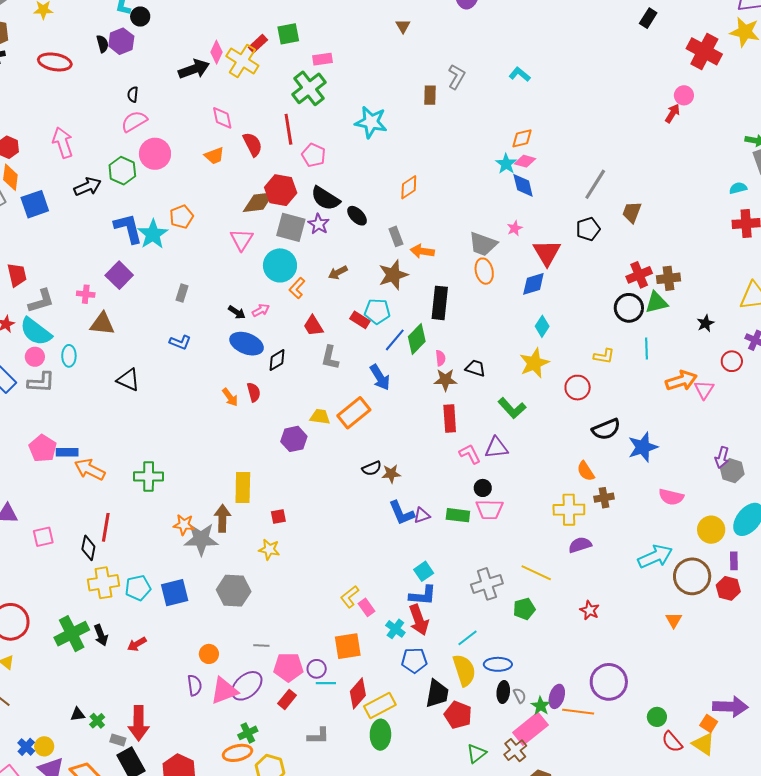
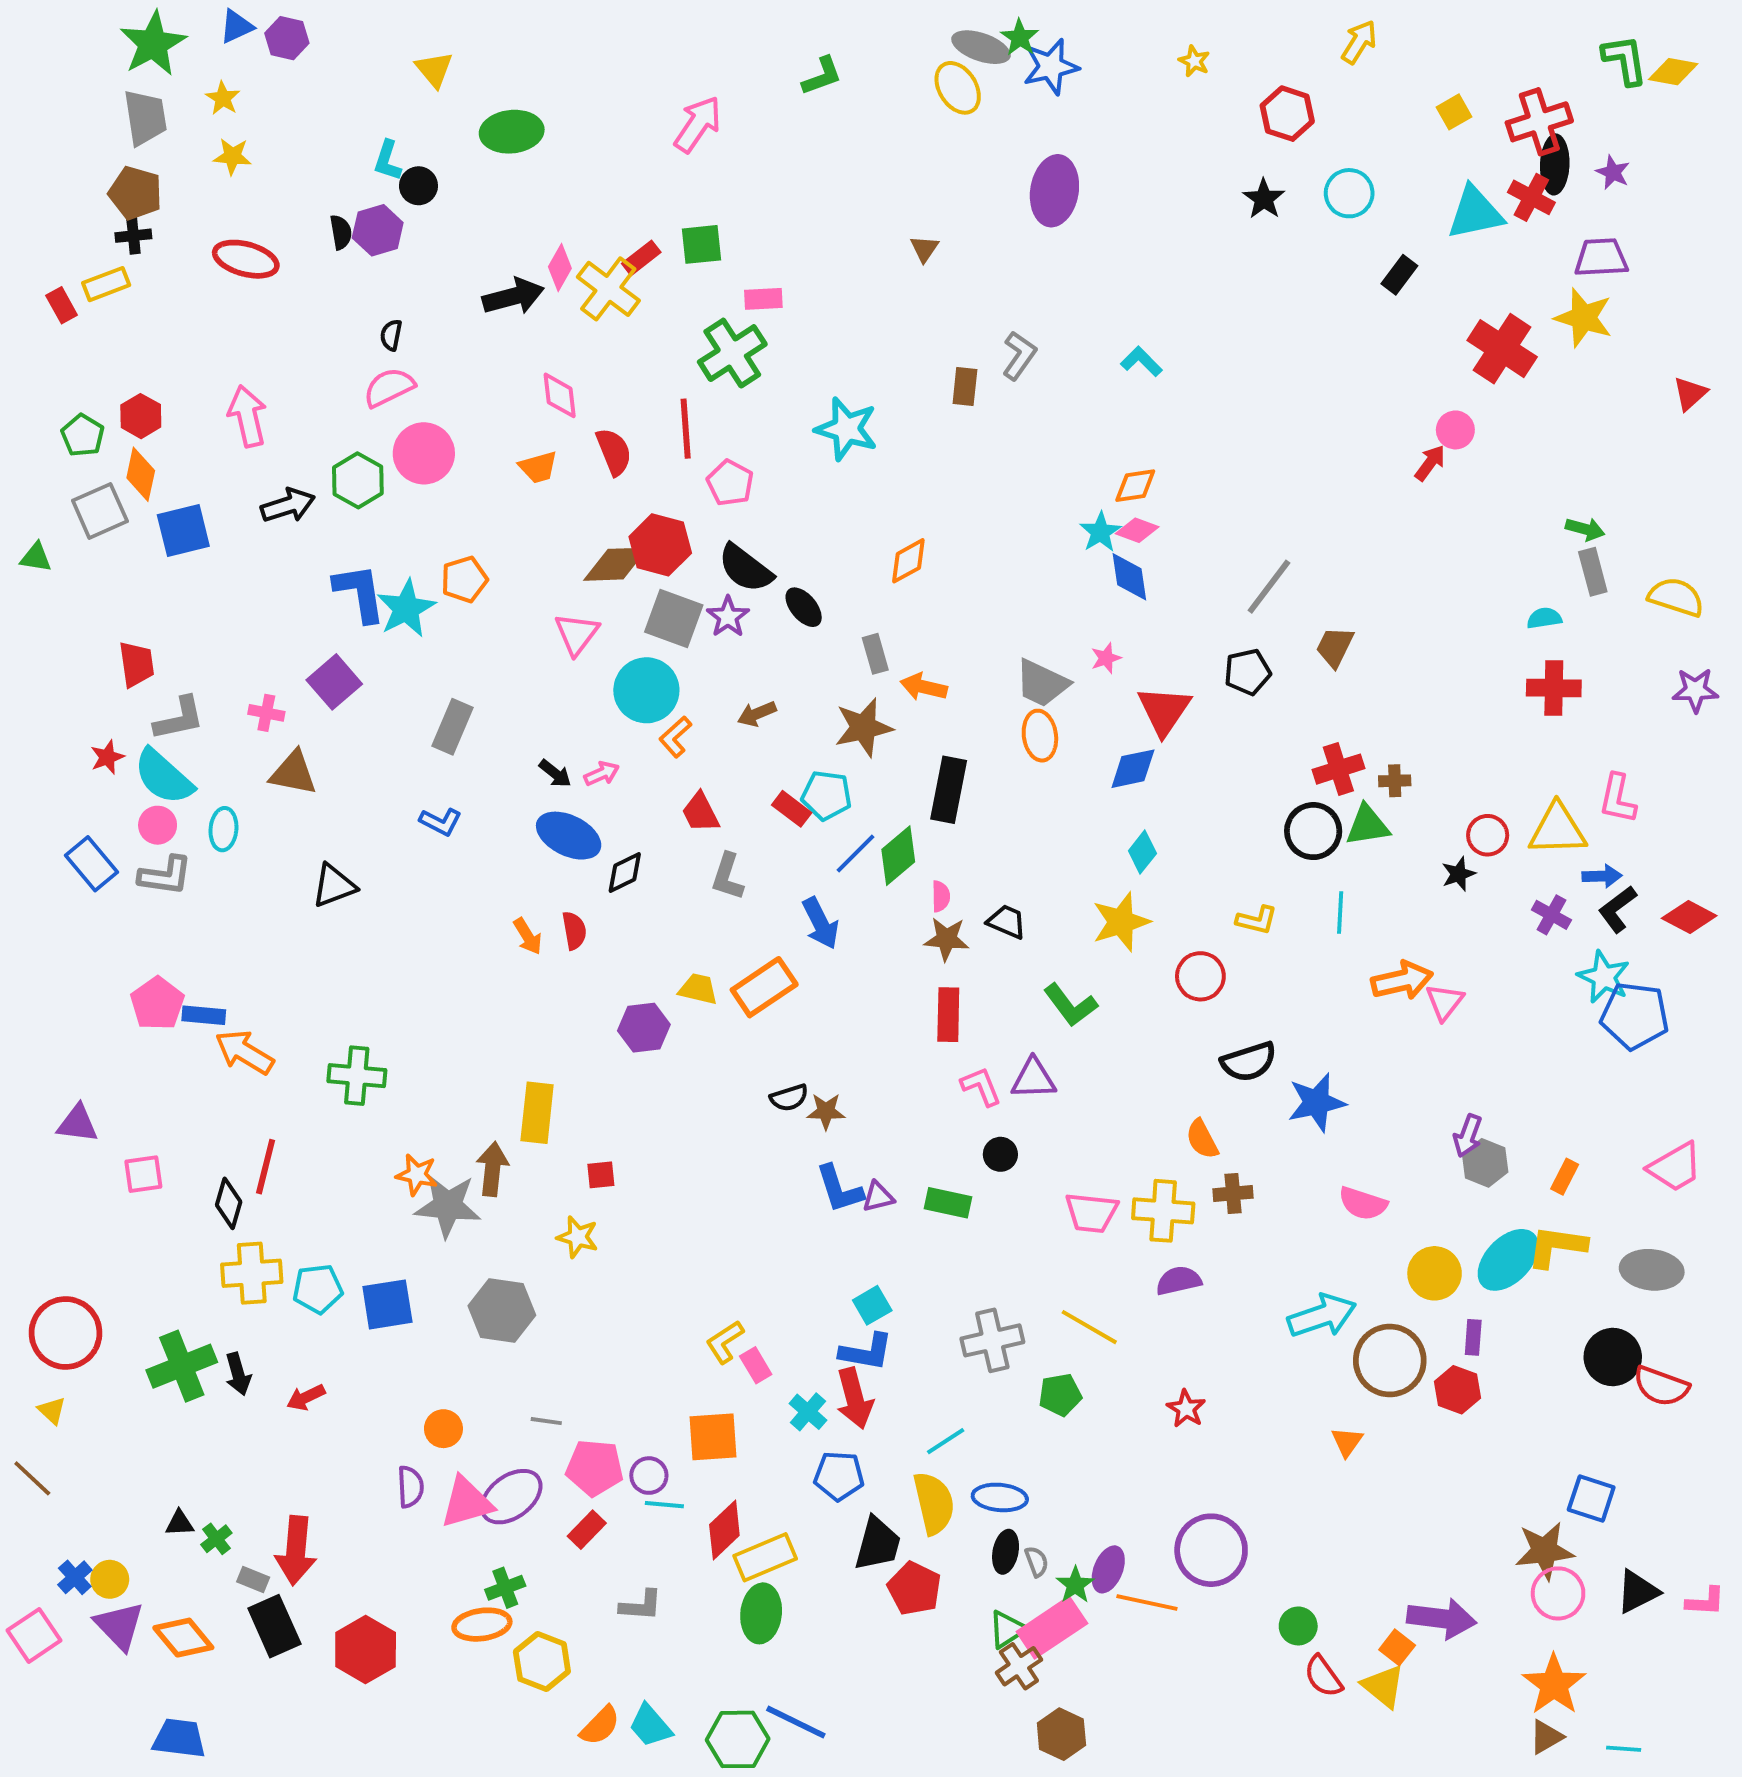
brown cross: (669, 278) -> (1395, 781), size x0.7
gray rectangle: (182, 293) -> (452, 727), size x1.5
red circle: (732, 361) -> (1488, 835), moved
black triangle: (128, 380) -> (334, 886), turned -50
pink trapezoid: (490, 509) -> (1091, 1213), moved
green triangle: (476, 753) -> (1007, 1629), moved

